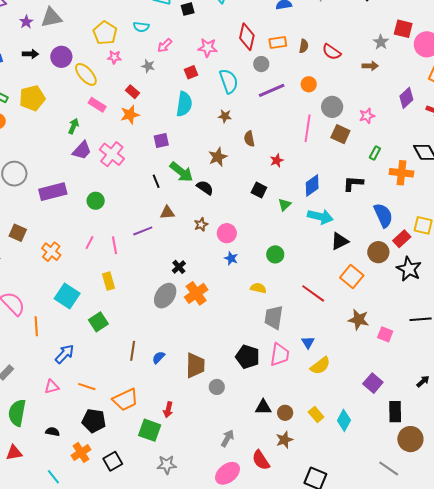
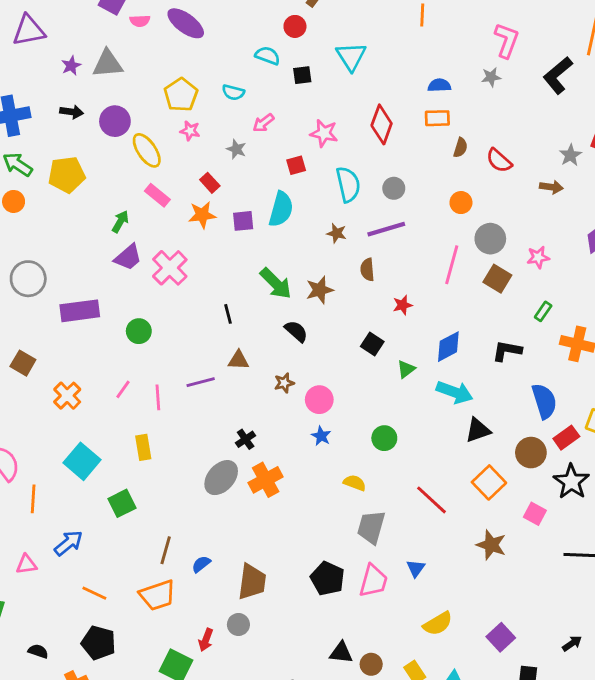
orange rectangle: (278, 42) -> (437, 118), moved
gray circle: (261, 64) -> (394, 188), moved
purple line: (272, 90) -> (386, 229), moved
purple square: (161, 140) -> (243, 221), moved
green arrow: (181, 172) -> (276, 283), moved
pink square: (385, 334) -> (535, 514), moved
yellow semicircle: (320, 366) -> (438, 624), moved
pink triangle: (52, 387) -> (26, 564), moved
gray circle: (217, 387) -> (238, 624), moved
orange trapezoid: (125, 400) -> (158, 595), moved

